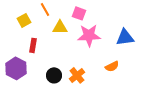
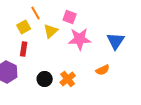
yellow square: (24, 20) -> (24, 27), moved
yellow triangle: (60, 27) -> (51, 31), turned -42
blue triangle: (125, 37) -> (116, 41), turned -48

